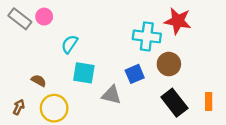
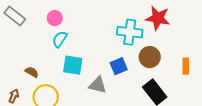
pink circle: (44, 17) -> (55, 18), moved
orange rectangle: (209, 102) -> (186, 66), moved

